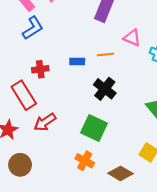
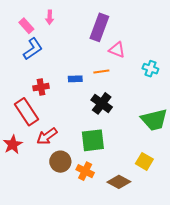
pink triangle: (132, 38) -> (117, 50), moved
green square: (94, 128) -> (93, 140), turned -30
brown circle: (20, 165) -> (60, 162), moved

